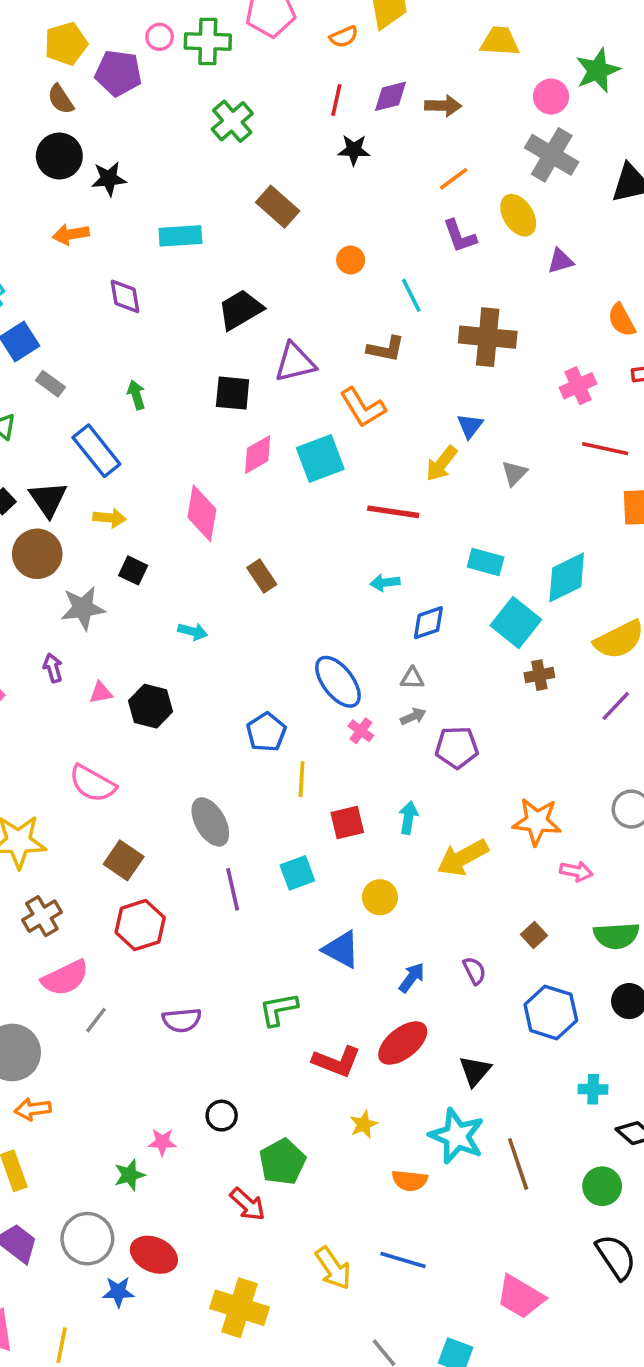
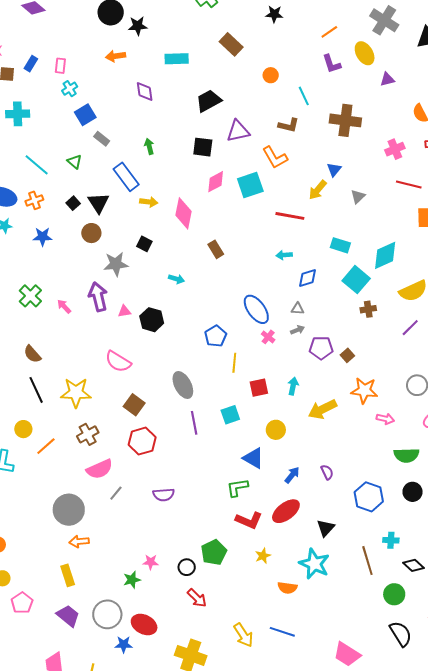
yellow arrow: (110, 518) -> (149, 202), moved
brown circle: (37, 554) -> (91, 233), size x0.7
purple arrow: (53, 668) -> (98, 297), size x1.8
brown square: (534, 935) -> (347, 355), moved
green L-shape: (278, 1009) -> (237, 488), moved
black circle: (222, 1116) -> (187, 567), moved
green pentagon: (282, 1162) -> (214, 552), moved
brown line: (518, 1164) -> (367, 561), moved

